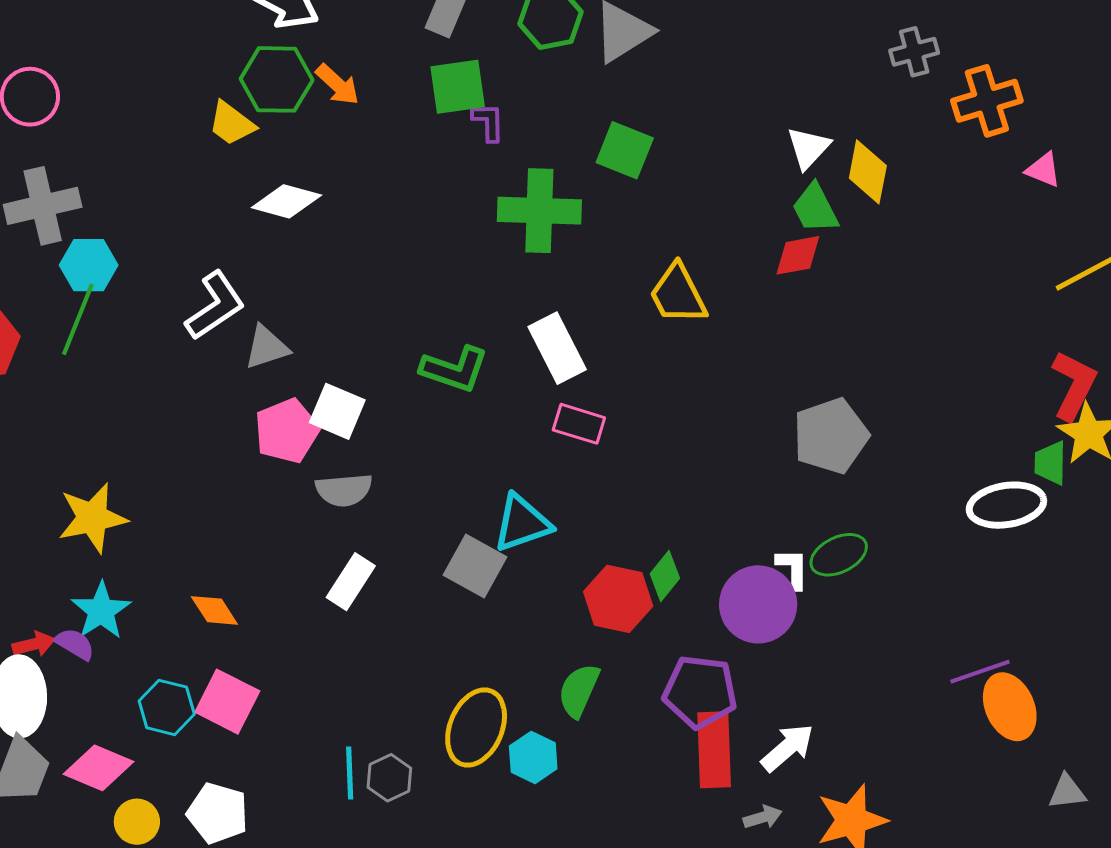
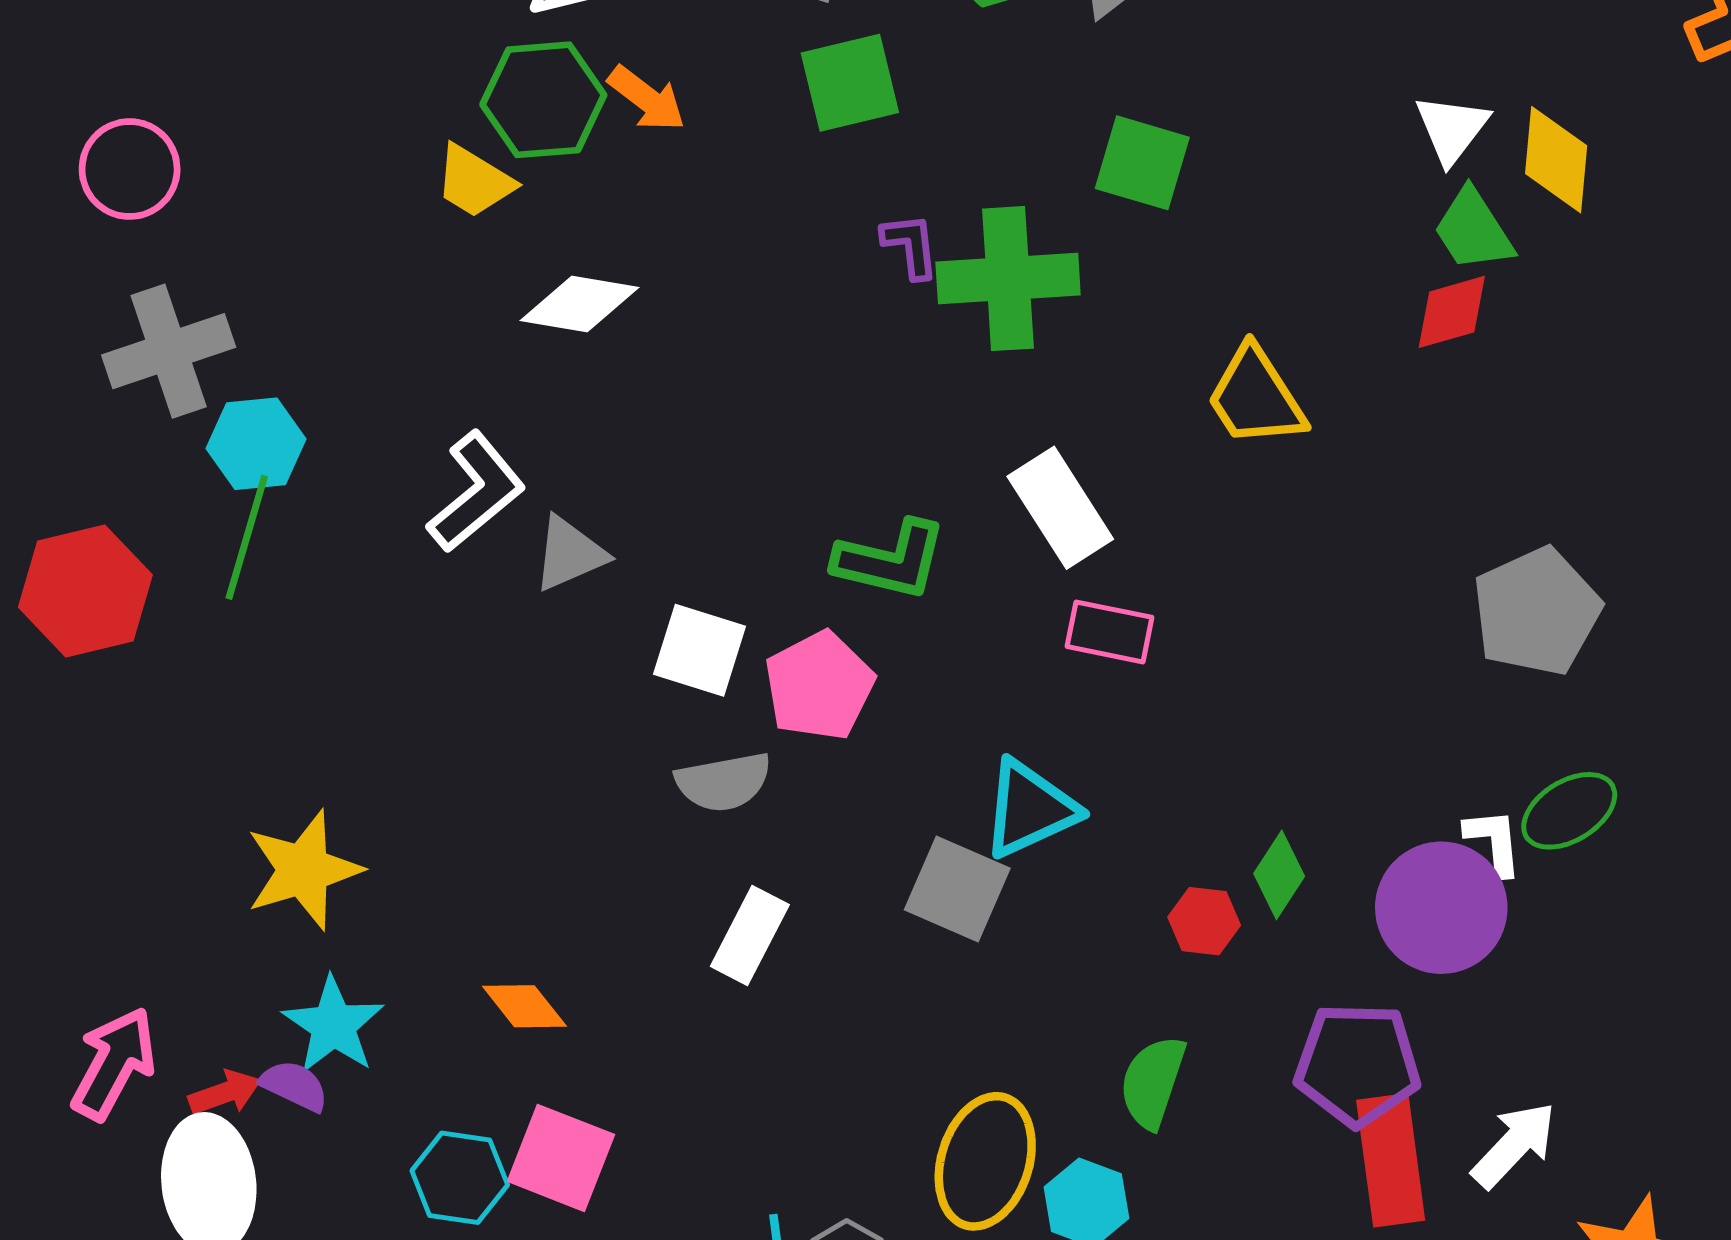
purple L-shape: (488, 122) -> (910, 246), moved
pink pentagon: (287, 431) -> (819, 686), moved
red hexagon: (618, 599) -> (1204, 921), size x0.6

